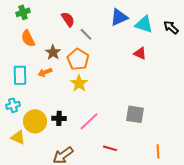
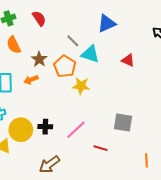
red semicircle: (68, 19) -> (39, 18), moved
cyan triangle: (144, 24) -> (90, 54), moved
yellow star: (79, 83) -> (81, 86), moved, turned -30
red line: (110, 148) -> (100, 148), moved

